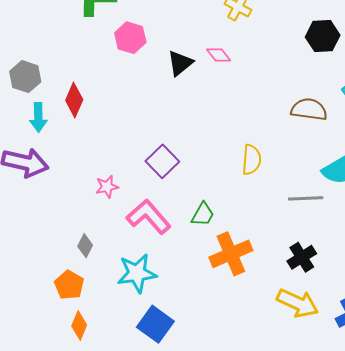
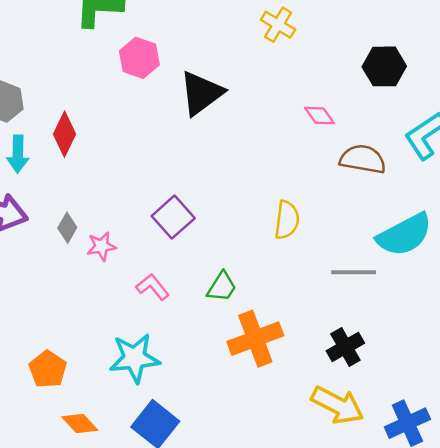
pink diamond: (219, 55) -> (320, 116), moved
black triangle: (180, 63) -> (201, 93), size x1.4
pink L-shape: (149, 217) -> (153, 287), size x0.6
gray diamond: (85, 246) -> (67, 228), moved
orange diamond: (79, 326) -> (80, 423), moved, turned -68

